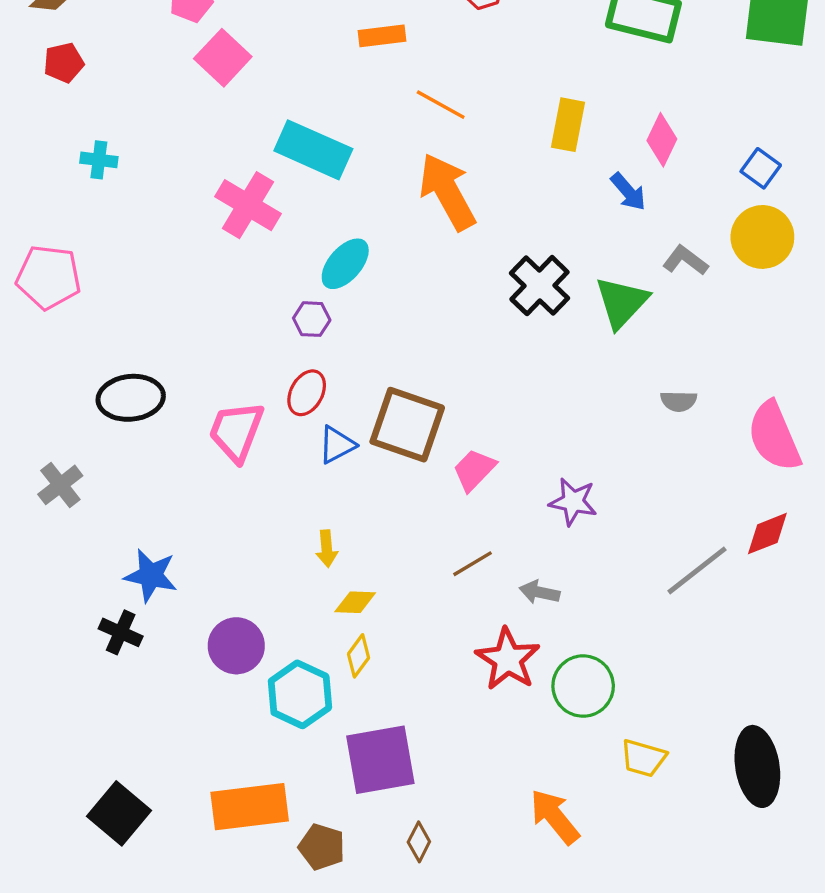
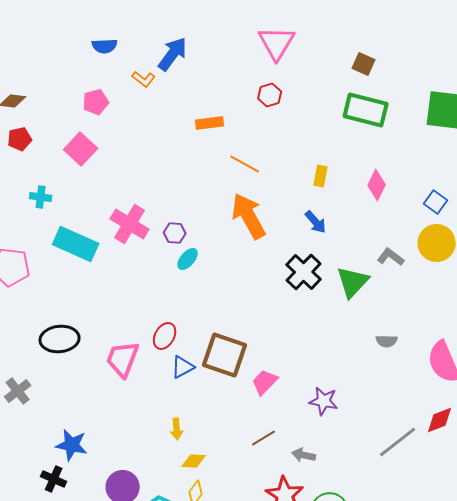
pink square: (223, 58) -> (81, 149), moved
yellow rectangle: (568, 125) -> (321, 176), size x0.7
cyan rectangle: (313, 150) -> (76, 244), moved
blue arrow: (628, 192) -> (316, 222), moved
cyan ellipse: (345, 264) -> (188, 259), size x0.7
purple hexagon: (312, 319) -> (175, 233), moved

